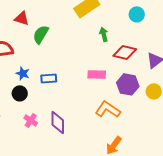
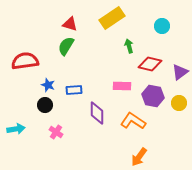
red triangle: (22, 18) -> (70, 24), moved
purple diamond: (58, 122) -> (97, 113), moved

